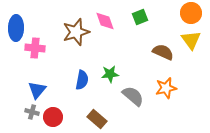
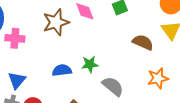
blue semicircle: (82, 80) -> (62, 70), turned -108
orange star: (166, 88) -> (158, 78), moved

